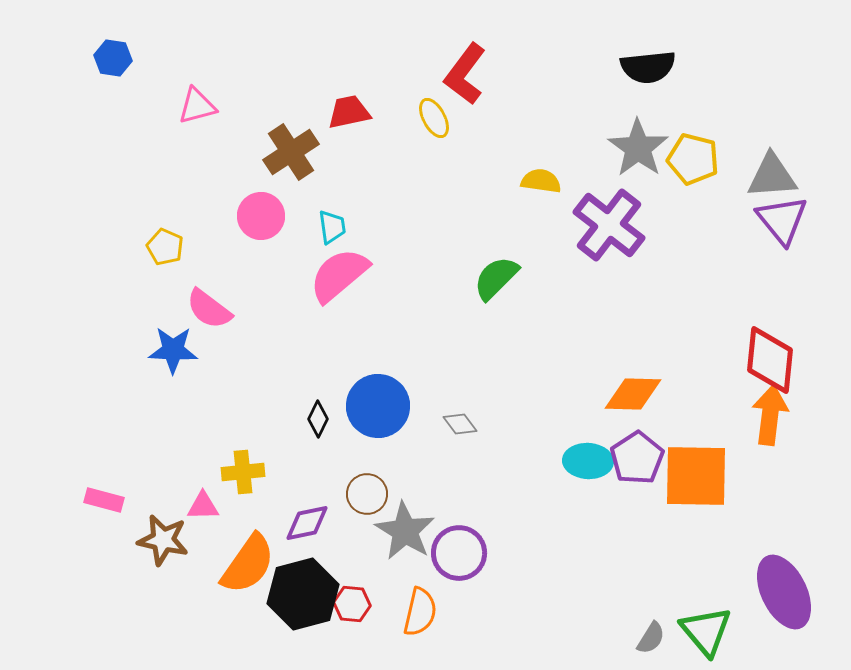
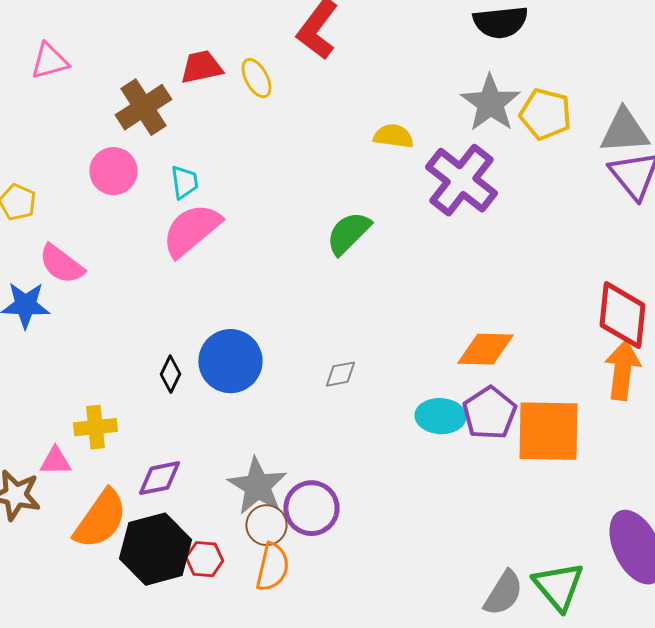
yellow ellipse: (434, 118) -> (256, 78), moved
gray diamond: (460, 424) -> (340, 374), moved, turned -64
brown circle: (367, 494) -> (266, 525), moved
gray semicircle: (651, 638) -> (503, 593), size x1.4

